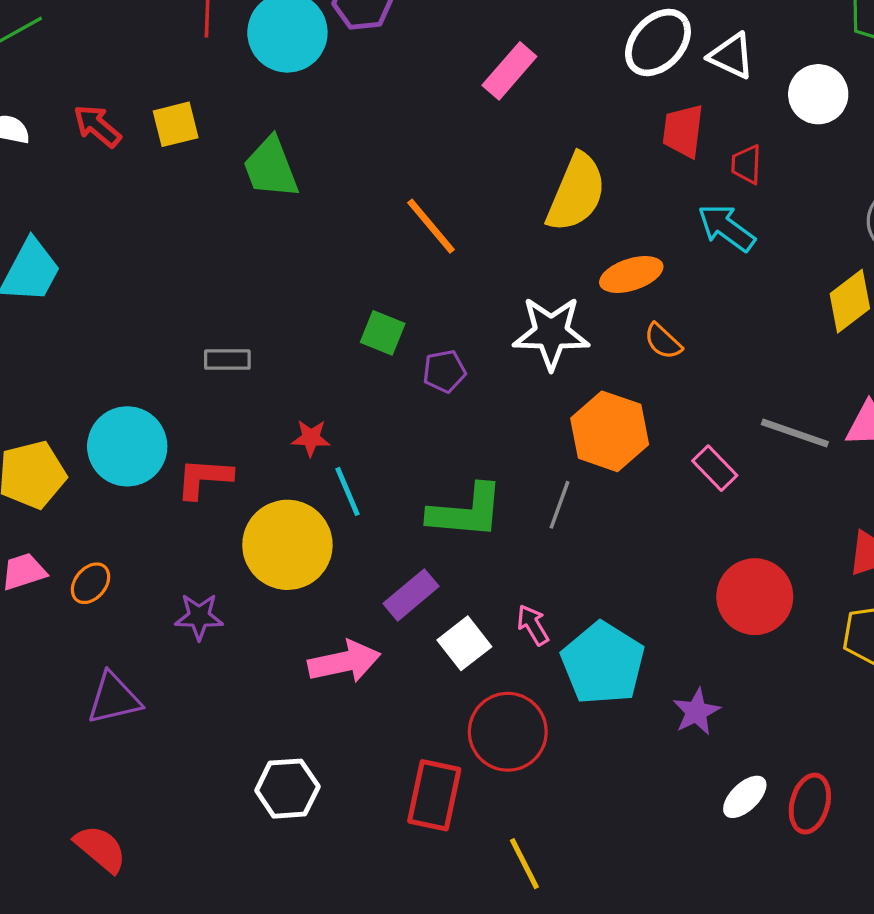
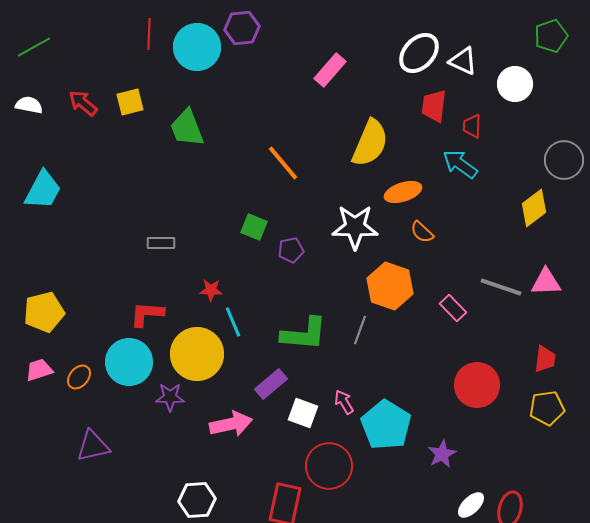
cyan circle: (127, 446) -> (129, 362), moved
purple star: (199, 617) -> (170, 397), moved
white square: (464, 643) -> (303, 413), turned -32

